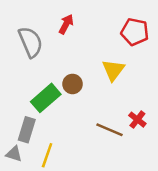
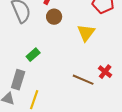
brown circle: (73, 84) -> (54, 17), moved
green rectangle: (46, 98) -> (33, 55), size x0.6

